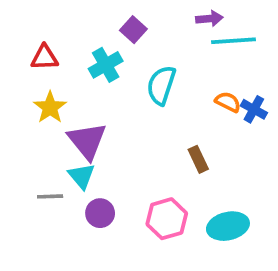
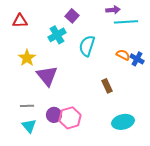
red triangle: (44, 57) -> (20, 21), moved
cyan triangle: (82, 176) -> (29, 126), moved
pink hexagon: (167, 219) -> (70, 118), moved

